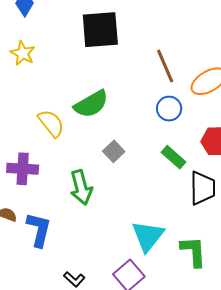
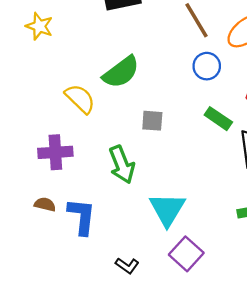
gray square: (114, 151) -> (152, 121), turned -35
cyan triangle: (148, 236) -> (167, 209), moved

